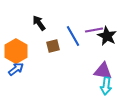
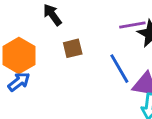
blue line: (73, 36) -> (119, 69), moved

